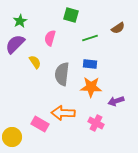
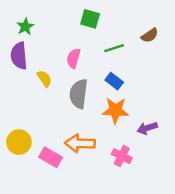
pink semicircle: (50, 38) -> (74, 58), moved
purple semicircle: (15, 44) -> (19, 56), turned -50
blue rectangle: (90, 64) -> (114, 81), turned 32
yellow circle: (12, 137) -> (19, 142), moved

